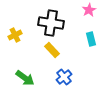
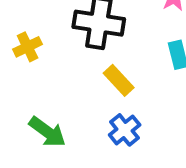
yellow rectangle: (52, 50) -> (119, 80), moved

